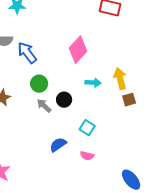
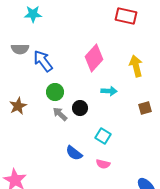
yellow arrow: (120, 79) -> (136, 66), moved
blue semicircle: (58, 145) -> (74, 153), turned -108

